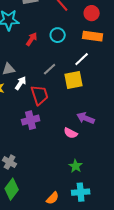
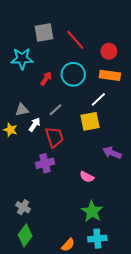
cyan circle: (58, 35) -> (73, 74), size x1.5
gray line: (50, 69) -> (55, 110), moved
purple arrow: (86, 118) -> (112, 153), moved
green star: (76, 166) -> (92, 211), size x1.5

